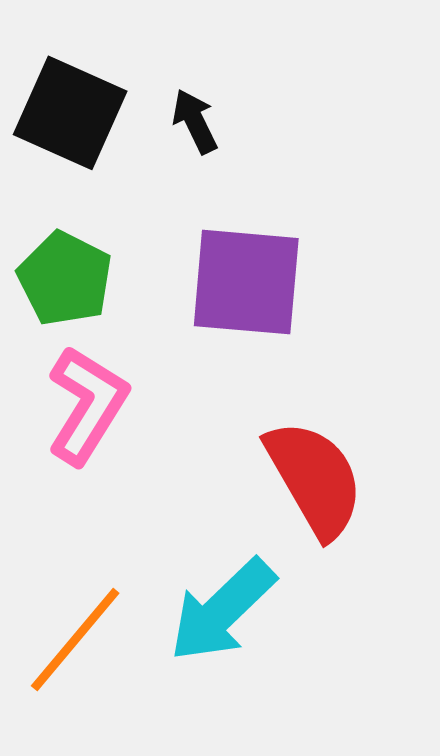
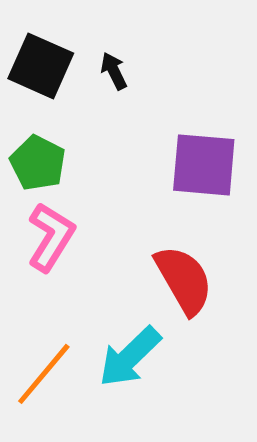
purple square: (246, 282) -> (204, 165), moved

